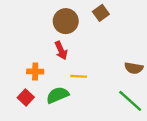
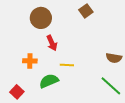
brown circle: (66, 21) -> (41, 18), moved
red square: (26, 97) -> (17, 92), moved

